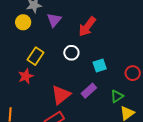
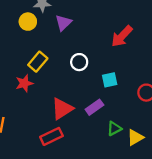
red arrow: (87, 27) -> (122, 36), moved
green triangle: (117, 96) -> (114, 129), moved

